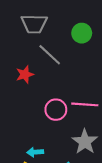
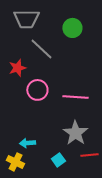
pink circle: (56, 110) -> (37, 90), moved

